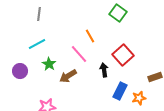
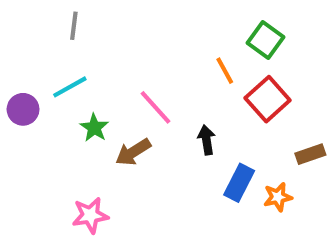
green square: (118, 13) -> (266, 40), moved
orange line: (90, 36) -> (225, 71), moved
red square: (123, 55) -> (268, 99), moved
purple circle: (20, 71) -> (23, 109), moved

